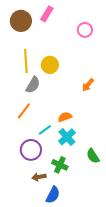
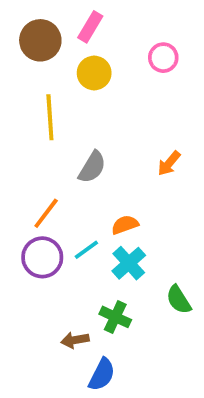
yellow circle: (50, 65) -> (94, 73), moved
gray semicircle: (33, 85) -> (92, 167), moved
purple circle: (31, 150) -> (42, 257), moved

